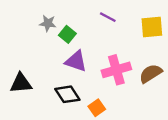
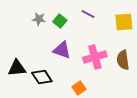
green square: (67, 34) -> (60, 21), moved
brown semicircle: (151, 73) -> (123, 60), turned -66
black diamond: (67, 94) -> (42, 77), moved

